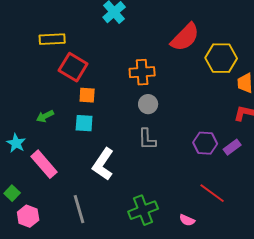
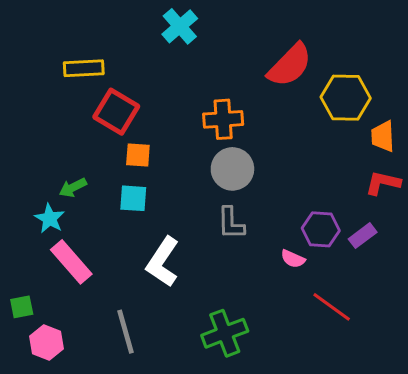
gray circle: (148, 104) -> (232, 169), size x1.4
cyan star: (16, 143) -> (50, 219), moved
green square: (12, 193) -> (22, 307), turned 35
pink semicircle: (187, 220) -> (293, 259), moved

